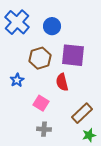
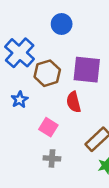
blue cross: (17, 22) -> (20, 53), moved
blue circle: (52, 26) -> (62, 24), moved

